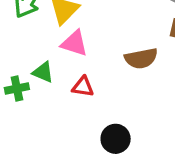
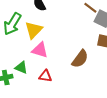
brown semicircle: (141, 58) -> (80, 59), turned -42

